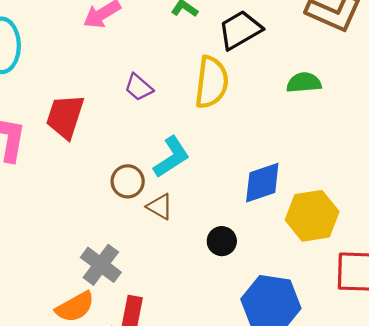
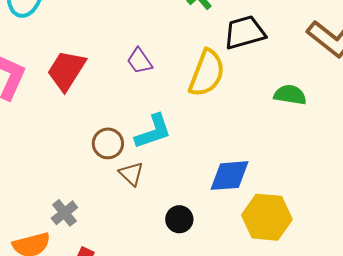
gray cross: (101, 265) -> (64, 213), size x0.7

